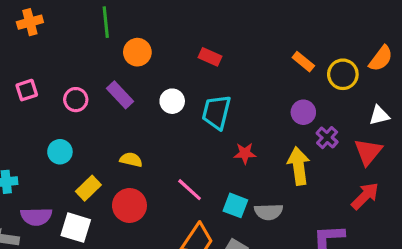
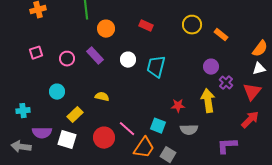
red rectangle: (210, 57) -> (146, 26), moved
orange semicircle: (381, 58) -> (260, 49), moved
orange rectangle: (303, 62) -> (221, 35), moved
yellow circle: (343, 74) -> (192, 25), moved
red star: (245, 153) -> (178, 106), moved
pink line: (190, 190) -> (127, 129), moved
red circle: (129, 205) -> (104, 138), moved
cyan square: (235, 205) -> (158, 126), moved

